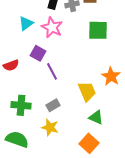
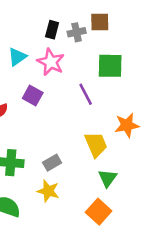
purple line: (52, 71) -> (86, 94), moved
orange star: (111, 76) -> (127, 125), turned 30
green triangle: (96, 117) -> (108, 178), turned 42

